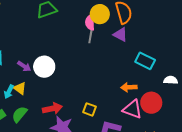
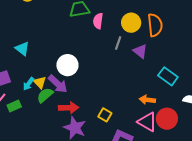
pink semicircle: (90, 22) -> (98, 21), moved
purple triangle: (120, 35) -> (140, 51), moved
purple arrow: (24, 66) -> (58, 84), moved, size x1.5
green semicircle: (20, 114) -> (45, 95), moved

